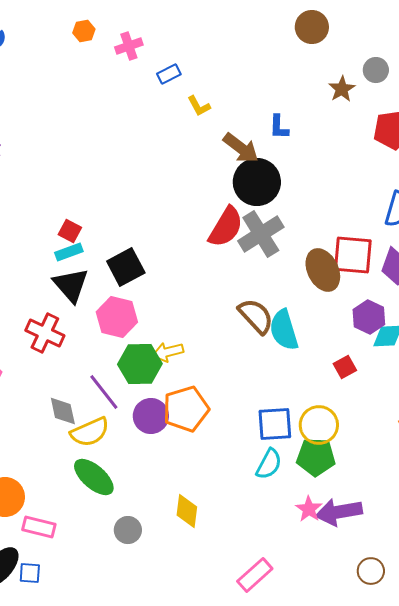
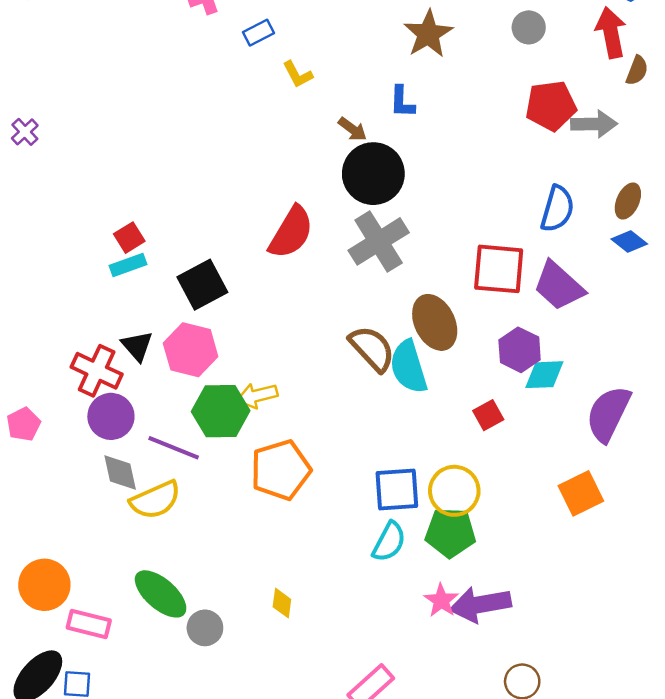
brown star: (342, 89) -> (428, 34), moved, size x1.4
brown arrow: (241, 148) -> (352, 129), size x0.6
red semicircle: (226, 227) -> (291, 232), moved
red square: (70, 231) -> (129, 238), turned 30
brown ellipse: (323, 270) -> (435, 322), moved
black triangle: (71, 285) -> (137, 346), moved, size x0.7
purple line: (104, 392) -> (174, 448), turned -30
purple circle: (151, 416) -> (111, 416), moved
green ellipse: (94, 477) -> (161, 594), moved
yellow diamond: (187, 511) -> (282, 603), size x0.7

